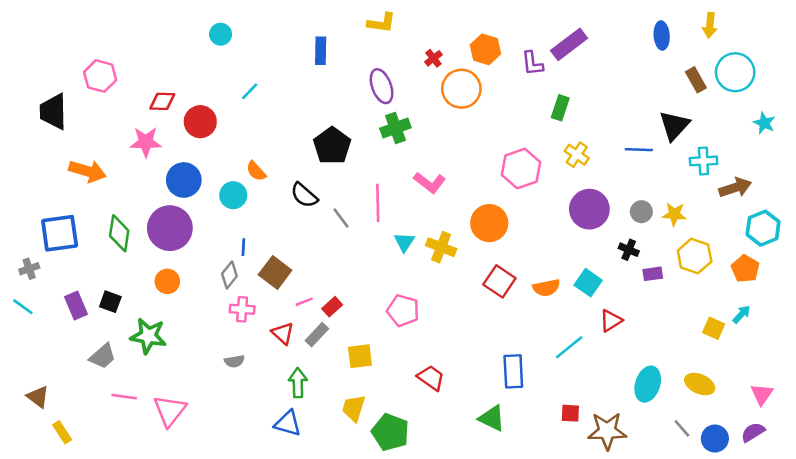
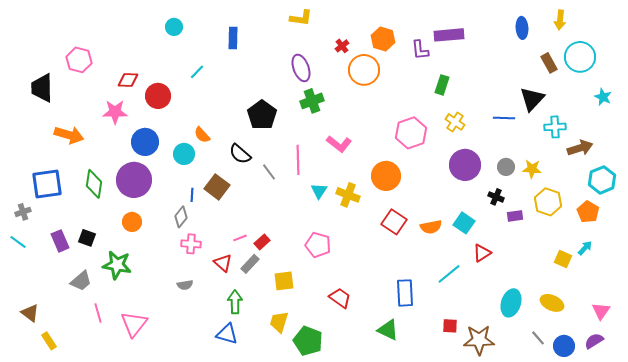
purple rectangle: (569, 44) -> (449, 35), turned 32
blue rectangle: (321, 51) -> (233, 38), moved
brown square: (275, 273) -> (217, 187), moved
pink line: (124, 397) -> (98, 313), turned 66

